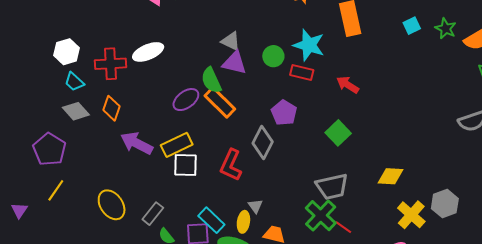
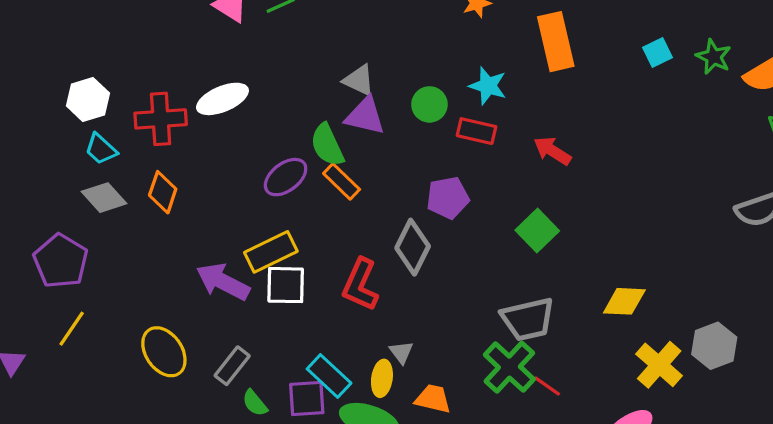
cyan star: (309, 45) -> (488, 86), size x0.7
orange rectangle: (220, 102) -> (342, 181), size x0.7
purple pentagon: (284, 113) -> (448, 198), turned 30
purple arrow: (137, 143) -> (223, 282), moved

